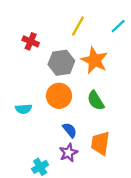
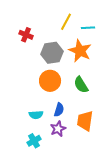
cyan line: (118, 26) -> (88, 28), moved, turned 40
cyan semicircle: (23, 109) -> (36, 115), moved
blue semicircle: (70, 130) -> (59, 110), turned 56

